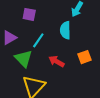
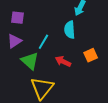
purple square: (29, 14) -> (18, 18), moved

